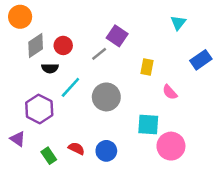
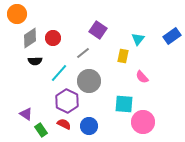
cyan triangle: (178, 23) -> (138, 39), moved
gray line: (99, 54) -> (83, 53), moved
blue rectangle: (201, 60) -> (172, 36), moved
black semicircle: (50, 68) -> (35, 61), moved
purple hexagon: (39, 109) -> (67, 101), moved
purple triangle: (18, 139) -> (26, 114), moved

